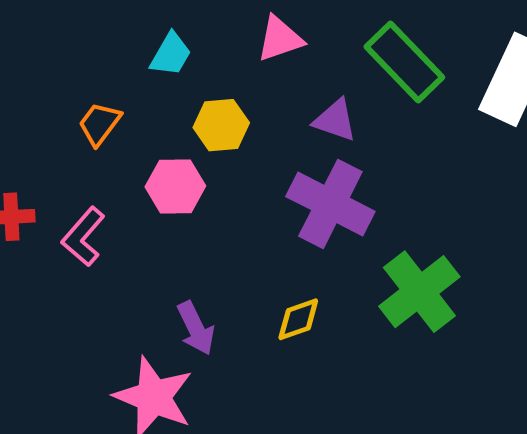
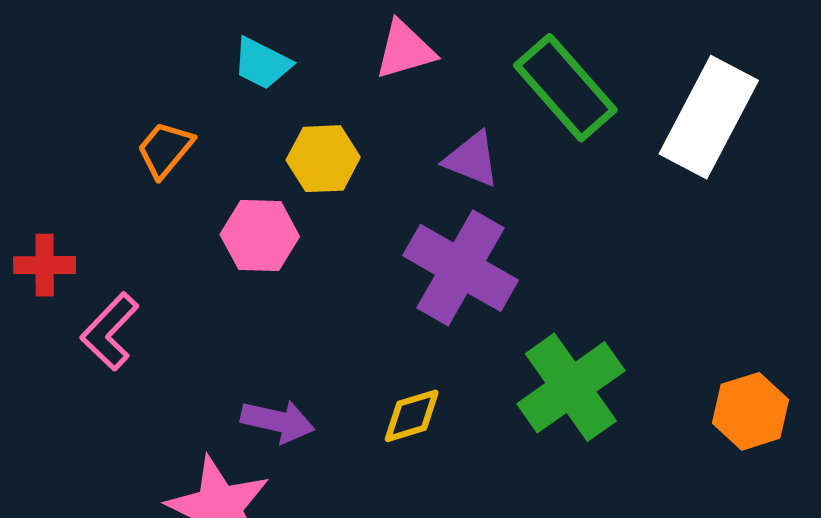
cyan trapezoid: (171, 54) -> (262, 63), turned 84
pink L-shape: (83, 237) -> (110, 332), moved
purple arrow: (196, 328) -> (278, 421), turned -54

